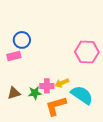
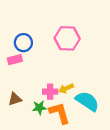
pink hexagon: (87, 52) -> (67, 38), moved
green star: (35, 93) -> (39, 108), moved
orange L-shape: (56, 106) -> (60, 113), turned 90

